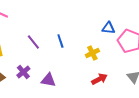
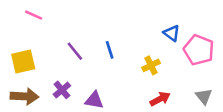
blue triangle: (108, 28) -> (172, 33), turned 32

